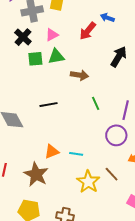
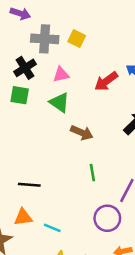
green triangle: (56, 56) -> (59, 102), turned 30
green square: (35, 59) -> (20, 95), moved
black line: (49, 105) -> (29, 185), moved

